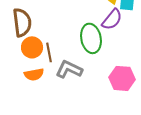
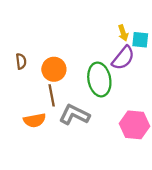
brown semicircle: (22, 22) -> (21, 61), size x0.5
orange circle: (32, 47) -> (54, 69), moved

